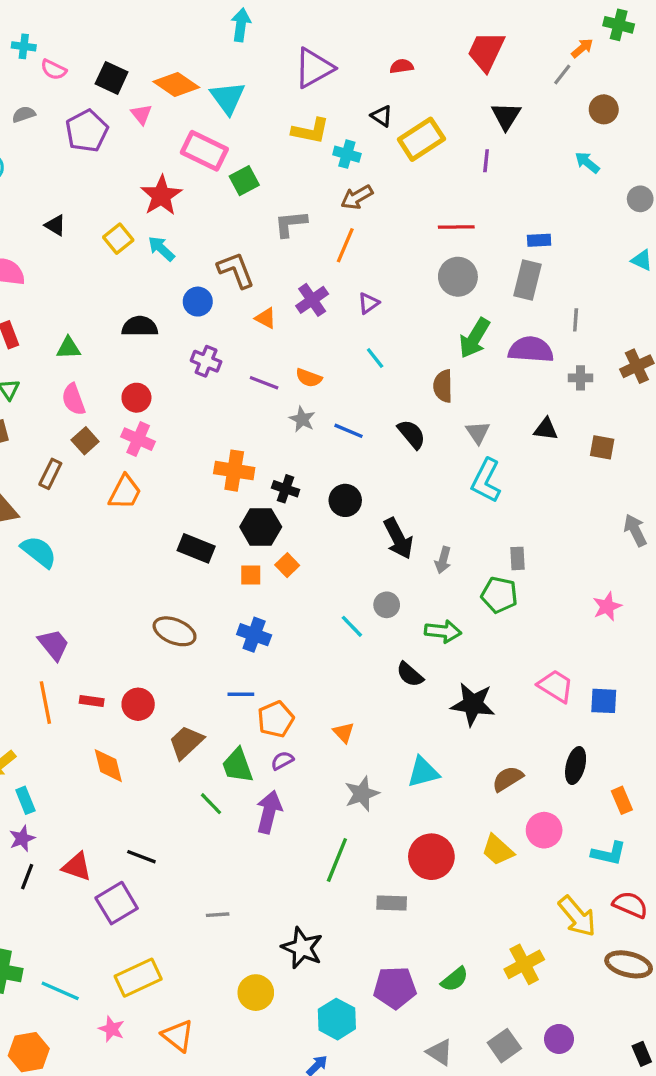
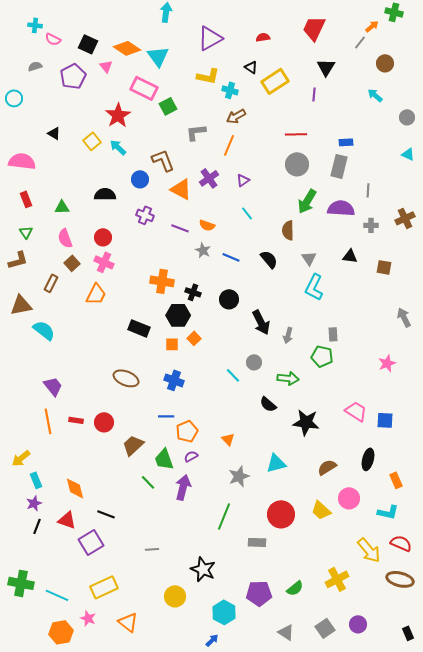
orange triangle: (266, 318) -> (181, 189), size x1.6
orange diamond: (108, 766) -> (75, 488), moved
orange hexagon: (29, 1052) -> (61, 632), moved

